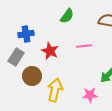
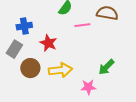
pink line: (84, 46) -> (82, 25), moved
yellow arrow: (55, 90) -> (60, 70), moved, turned 70

